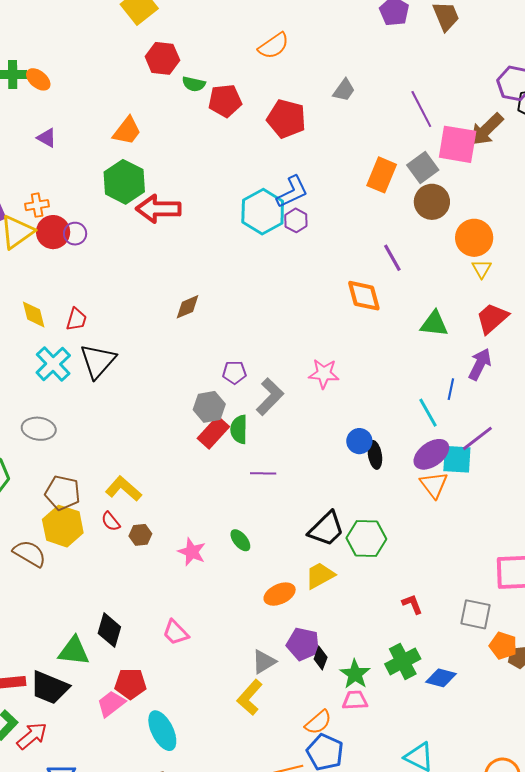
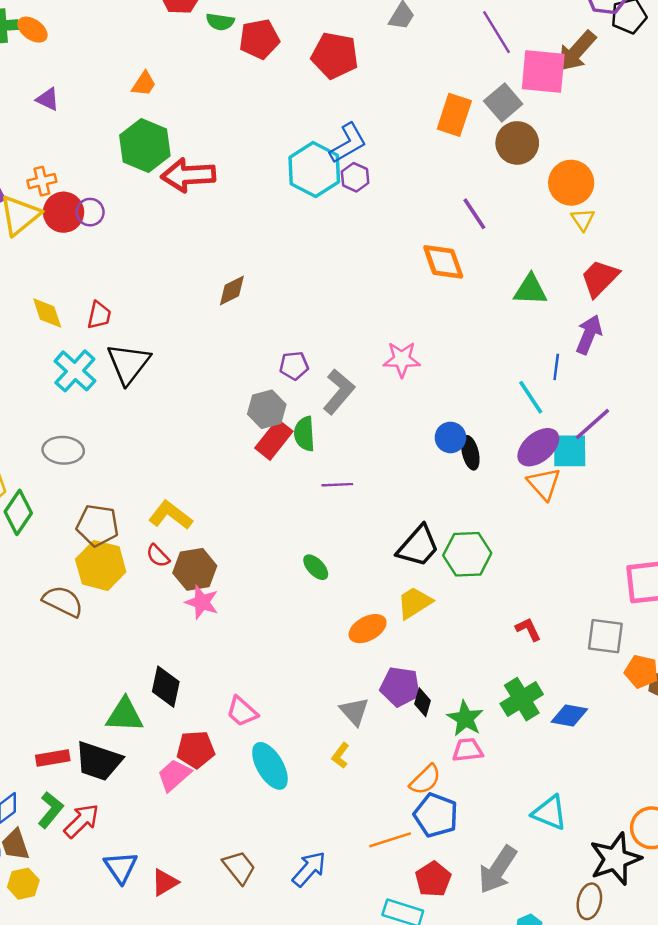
orange trapezoid: (127, 131) -> (144, 84), size x0.7
brown hexagon: (140, 535) -> (195, 569), size x1.6
pink star: (192, 552) -> (202, 602), moved
pink trapezoid: (176, 633) -> (242, 712), moved
gray triangle: (264, 662) -> (354, 711), turned -36
yellow L-shape: (250, 697) -> (340, 756), size x0.6
cyan ellipse: (162, 731) -> (270, 766), moved

